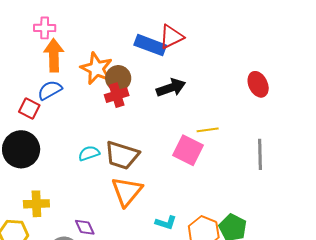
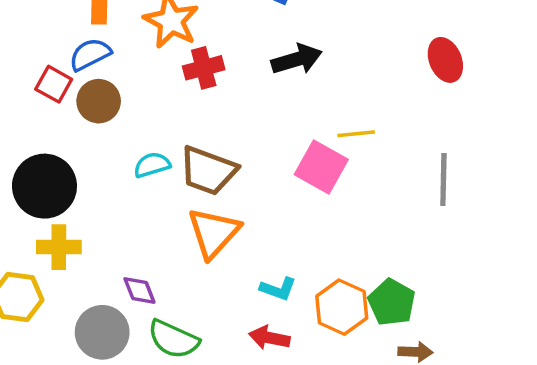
brown circle: (118, 78) -> (99, 101), moved
black circle: (21, 149) -> (44, 186), moved

